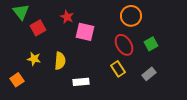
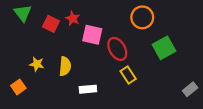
red square: (38, 28) -> (51, 24), moved, turned -35
green square: (151, 44) -> (164, 48), size x1.5
red ellipse: (124, 45) -> (117, 49), moved
gray rectangle: (149, 74) -> (190, 89), moved

